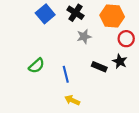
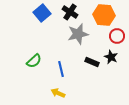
gray star: (84, 37) -> (78, 34), size x1.5
yellow arrow: (72, 100) -> (58, 93), moved

